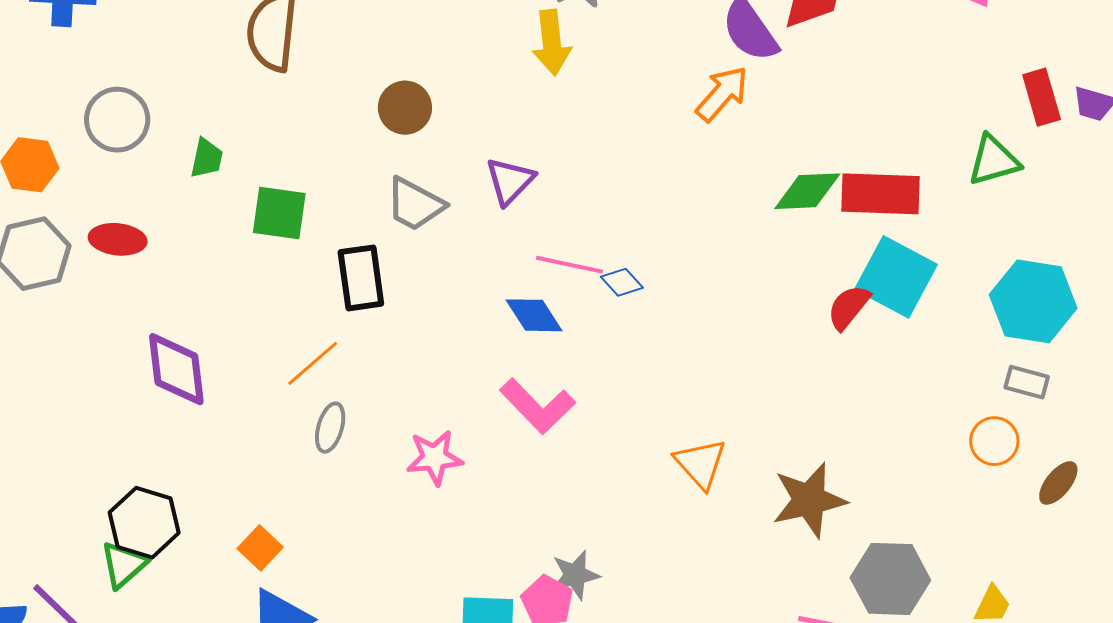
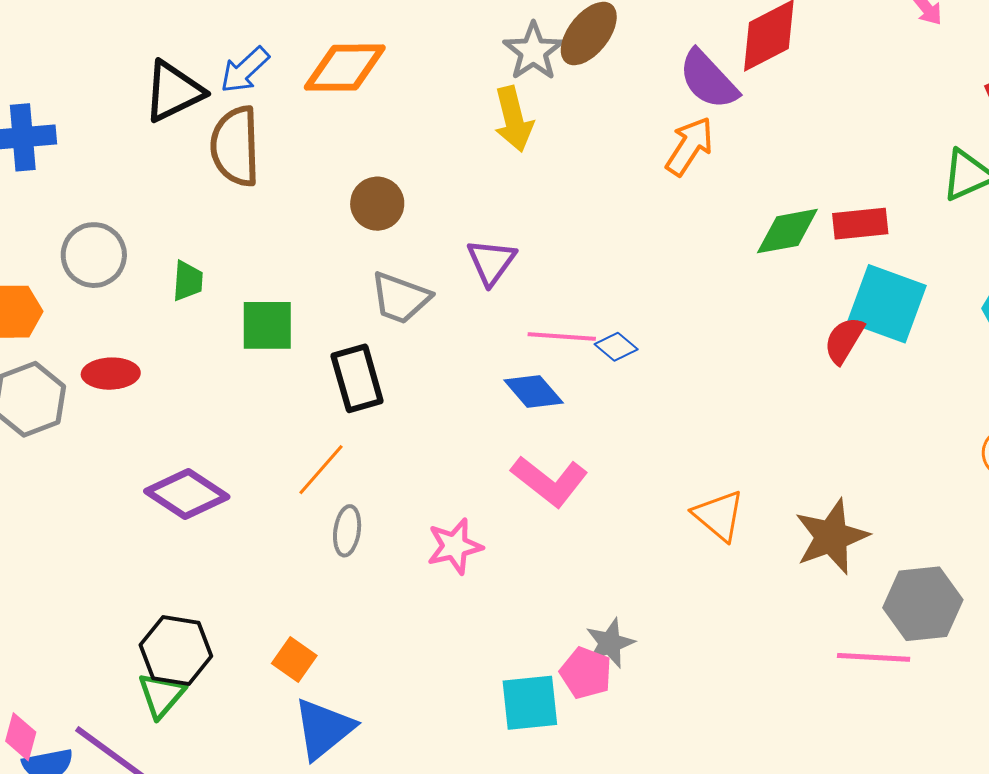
red rectangle: (881, 194) -> (860, 224), size x0.7
purple diamond: (176, 369) -> (187, 494), turned -42

